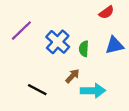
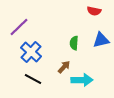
red semicircle: (107, 12) -> (94, 11), turned 48
blue cross: (58, 42) -> (31, 52), moved

